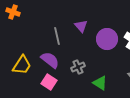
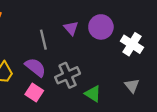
purple circle: (107, 39) -> (101, 27), moved
gray cross: (78, 67) -> (68, 75), size x1.5

